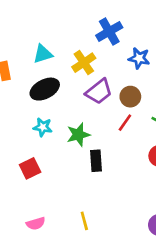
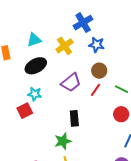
blue star: (139, 58) -> (97, 45), moved
purple trapezoid: (99, 92) -> (71, 82), moved
green star: (78, 135) -> (63, 141), moved
red square: (30, 168) -> (25, 111), moved

